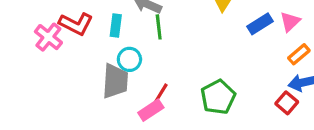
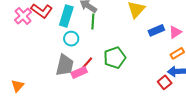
cyan rectangle: (116, 26) -> (66, 16), size x1.5
gray trapezoid: (115, 81) -> (65, 65), moved
green pentagon: (218, 97) -> (115, 58), moved

